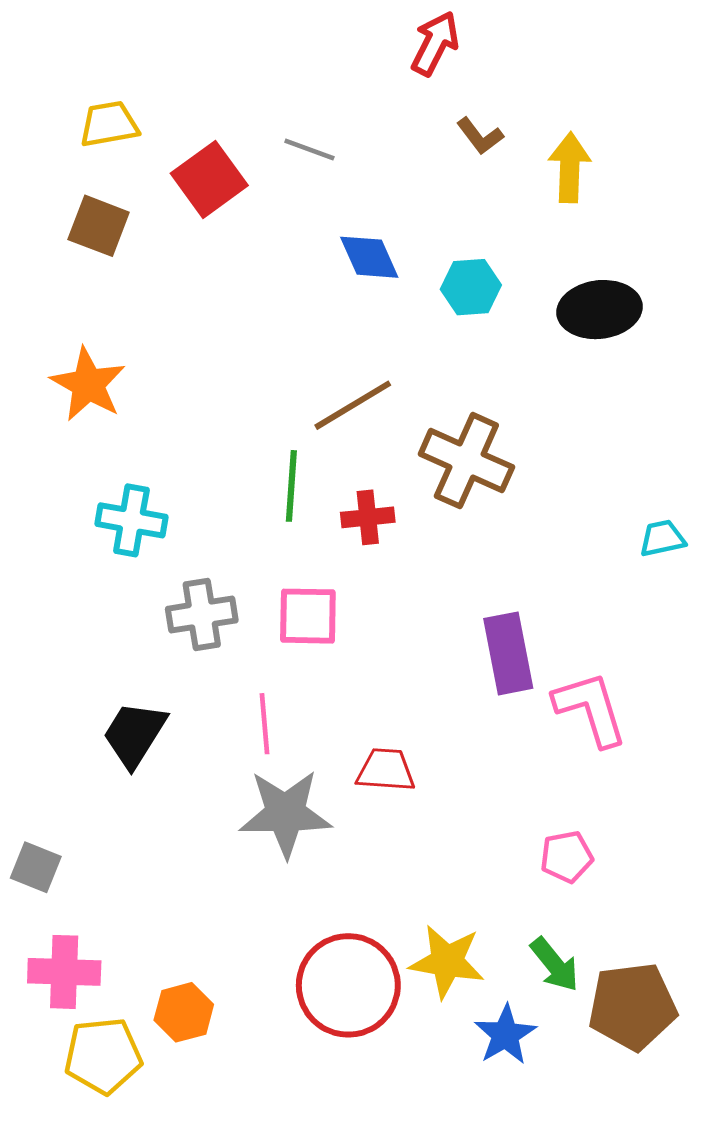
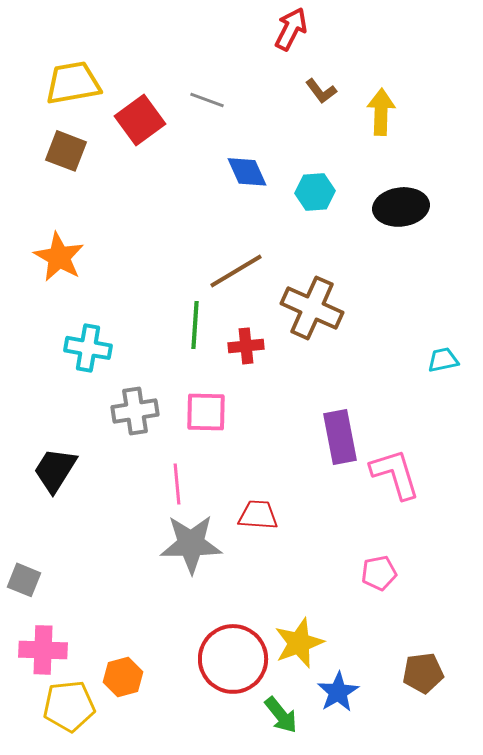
yellow trapezoid: (109, 124) -> (73, 83), size x1.4
black trapezoid: (134, 734) -> (55, 470), moved
yellow star: (447, 961) -> (299, 643), turned -30
green arrow: (555, 964) -> (281, 715), moved
brown pentagon: (632, 1006) -> (423, 673), size x0.7

